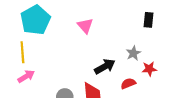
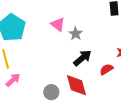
gray star: (133, 53) -> (76, 34), moved

